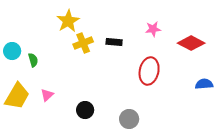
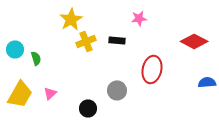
pink star: (153, 29) -> (139, 18), moved
gray circle: (129, 119) -> (117, 90), moved

